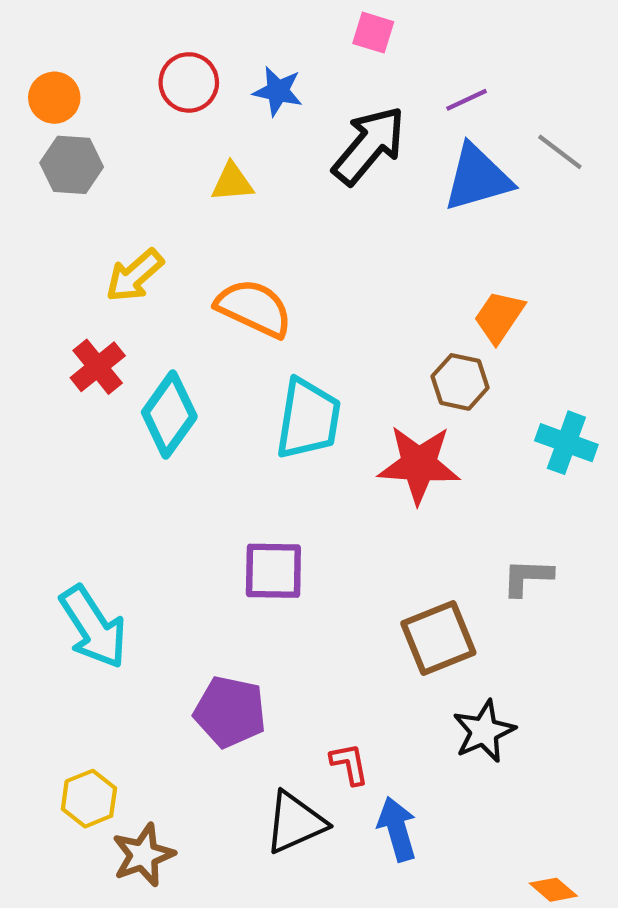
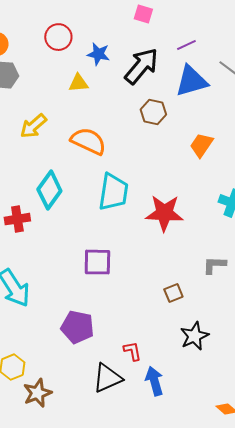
blue star: (278, 91) -> (98, 54), moved
red cross: (98, 367) -> (17, 219), moved, turned 30
brown hexagon: (460, 382) -> (153, 112), moved
brown square: (438, 638) -> (173, 293), size x0.6

